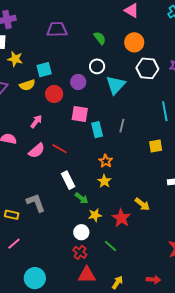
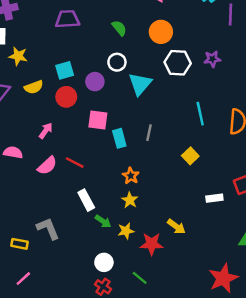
cyan square: (44, 70) -> (65, 70), moved
yellow square: (156, 146) -> (190, 156), turned -32
yellow star: (95, 215) -> (126, 231), moved
red star: (121, 218) -> (152, 244), turned -30

